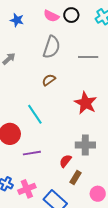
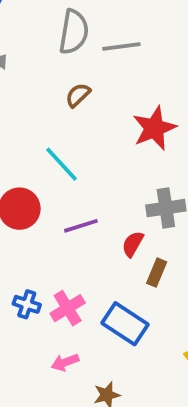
gray line: (88, 57) -> (121, 47), moved
red star: (86, 103) -> (154, 128), turned 30
purple line: (32, 153) -> (81, 226), moved

